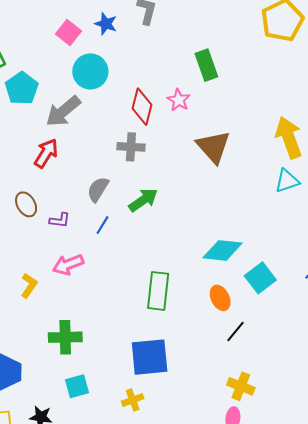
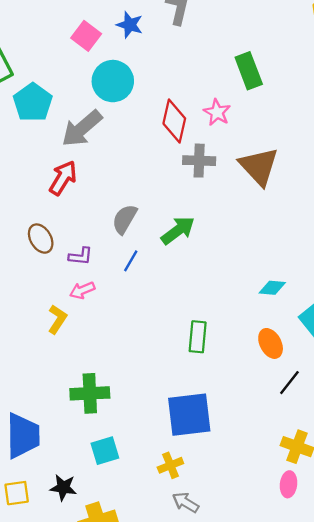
gray cross: (131, 147) -> (199, 161), moved
cyan diamond: (222, 250) -> (272, 288), size x0.6
pink arrow: (68, 265) -> (82, 290), moved, size x0.7
yellow L-shape: (29, 286) -> (57, 319), moved
green rectangle: (158, 291) -> (198, 337), size x0.7

